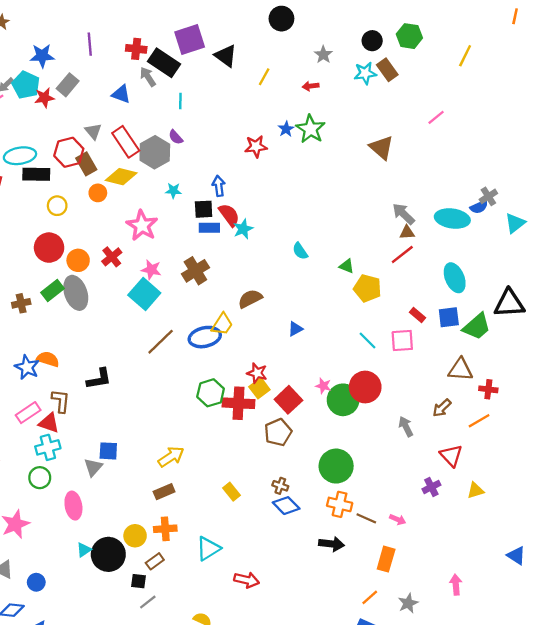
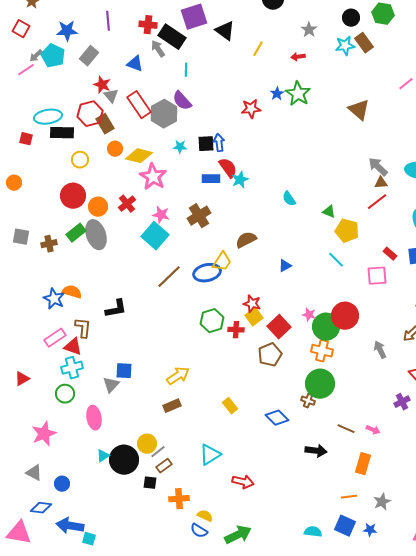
red star: (44, 98) -> (102, 85), moved, turned 30
purple semicircle: (176, 137) -> (182, 101), size x1.5
yellow diamond: (121, 177) -> (139, 156), moved
black square: (204, 209) -> (206, 144), moved
cyan line: (367, 341) -> (336, 260), moved
red cross: (238, 403) -> (236, 330), size x0.6
brown cross: (280, 486) -> (308, 401), moved
orange cross: (340, 504) -> (322, 351), moved
orange cross: (165, 529) -> (179, 499), moved
orange line: (370, 597) -> (349, 497), turned 35
gray line: (148, 602) -> (158, 452), moved

